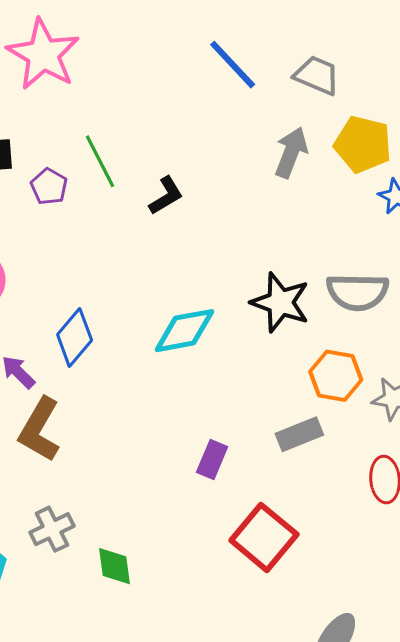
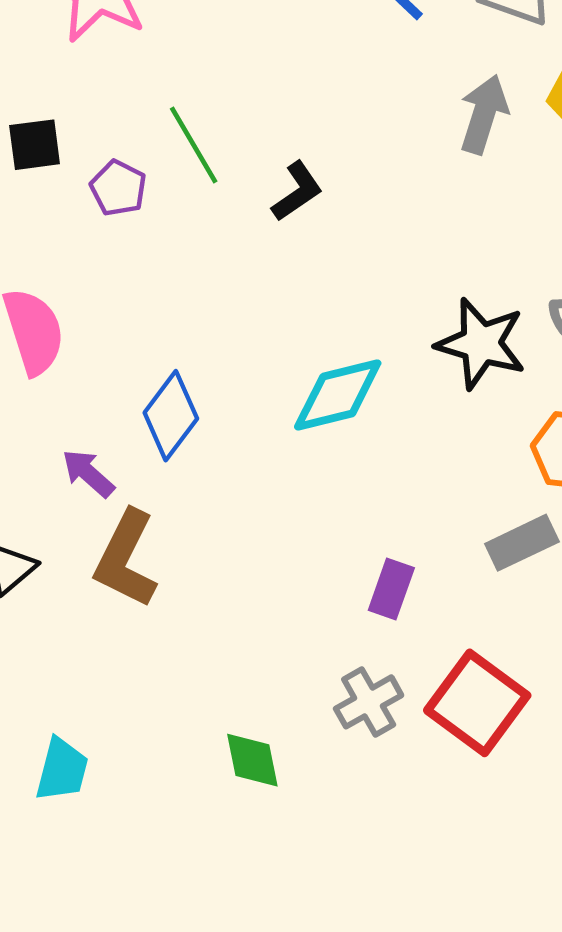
gray cross: (52, 529) -> (369, 702), moved

